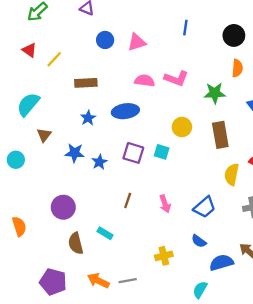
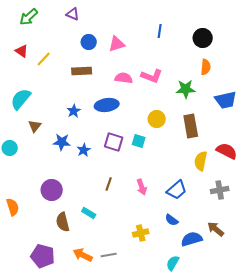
brown rectangle: (86, 83) -> (82, 71), moved

